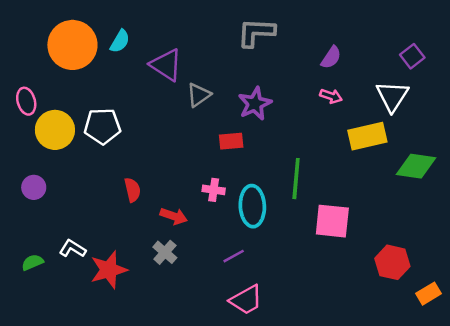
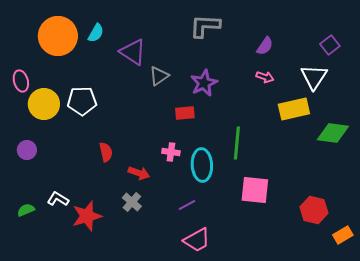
pink square: (332, 221) -> (255, 190), moved

